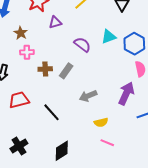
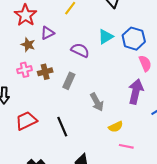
brown star: (21, 33) -> (28, 45), moved
brown cross: (45, 69) -> (45, 72), moved
gray arrow: (88, 96) -> (97, 102), turned -84
black line: (51, 112) -> (62, 127), turned 30

